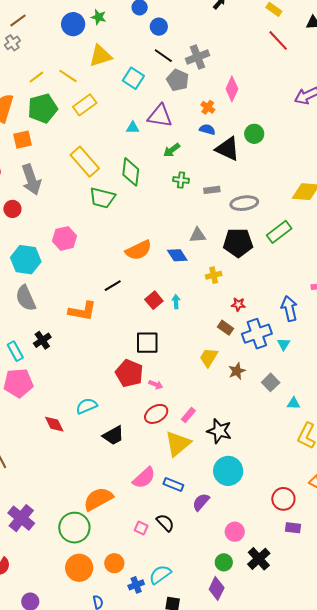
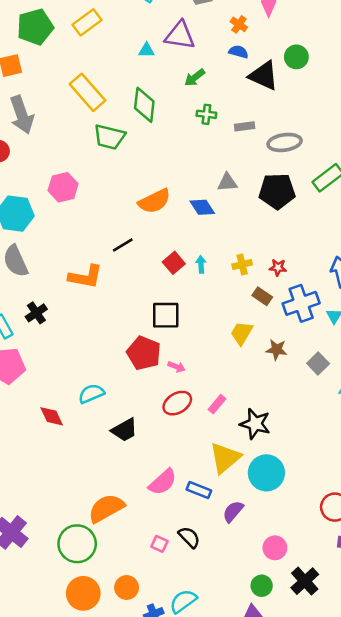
yellow cross: (214, 275) -> (242, 265), moved
brown star: (237, 371) -> (277, 350), turned 30
yellow triangle: (178, 444) -> (225, 458), moved

